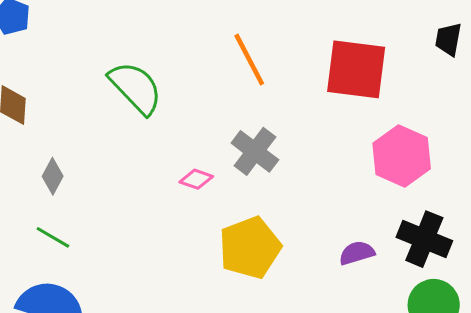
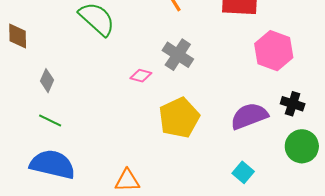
black cross: (424, 239) -> (293, 104), size x0.7
purple semicircle: (357, 253) -> (249, 116), size x1.6

